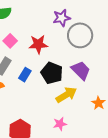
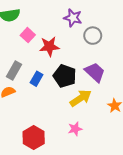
purple star: (62, 18) -> (73, 18), turned 30
gray circle: (80, 35) -> (93, 36), size x0.7
pink square: (10, 41) -> (28, 35), moved

